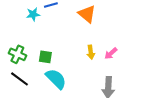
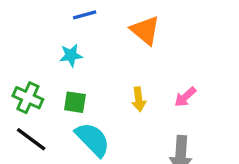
cyan star: (33, 14) -> (71, 55), moved
yellow arrow: (91, 52) -> (139, 99), moved

